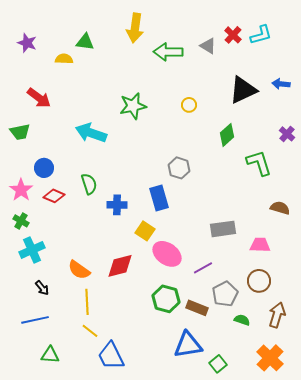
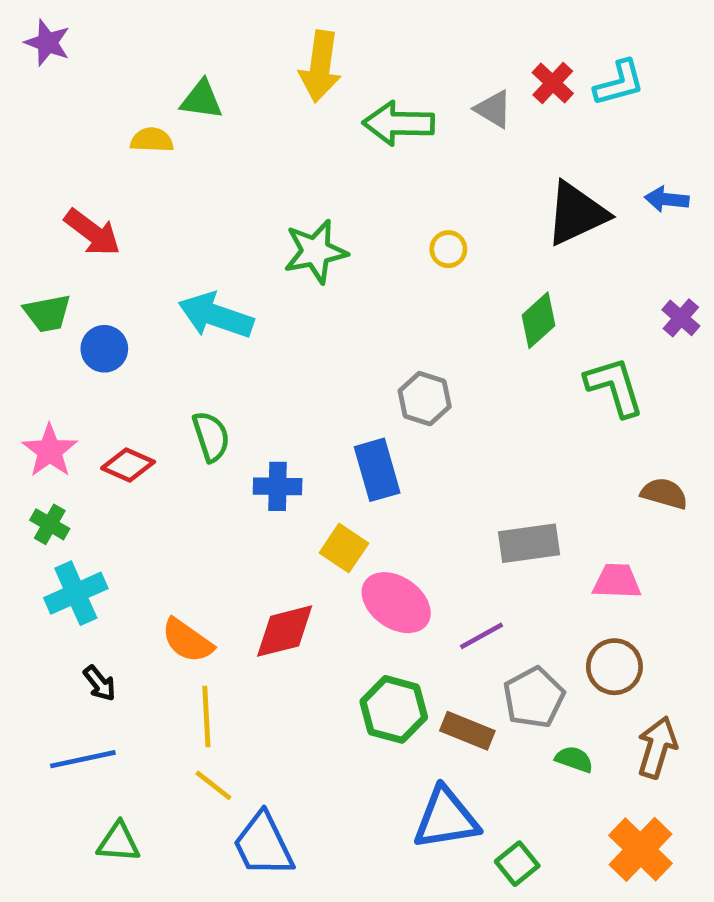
purple star: (27, 43) -> (47, 43), moved
blue circle: (44, 168) -> (104, 349), moved

